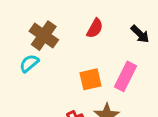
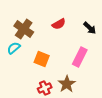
red semicircle: (95, 28) -> (59, 24), turned 32
orange square: (90, 79) -> (42, 59), moved, turned 35

